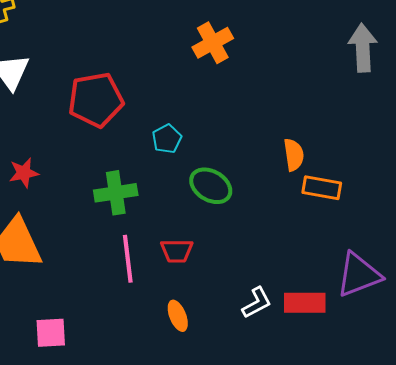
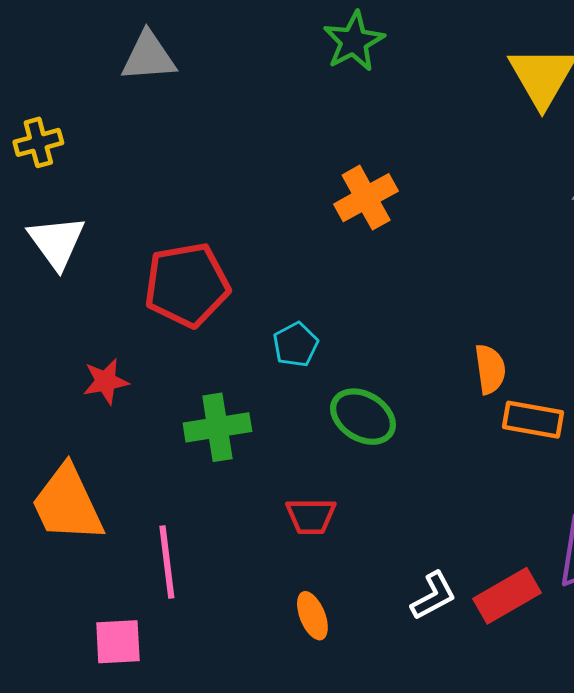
red star: (24, 173) -> (106, 381), moved
pink line: (128, 259) -> (167, 562), moved
red rectangle: (305, 303) -> (507, 596), turned -30

